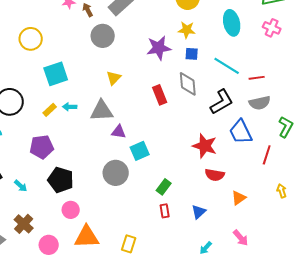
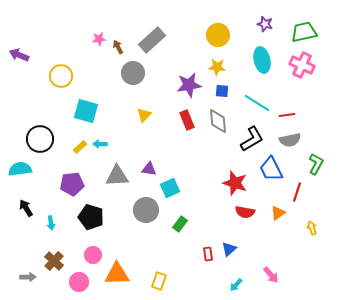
pink cross: (272, 28) -> (302, 65), size x1.4
cyan square: (56, 74) -> (86, 111), turned 35
red rectangle: (160, 95) -> (187, 120), moved
gray triangle: (102, 111) -> (117, 176), moved
cyan arrow: (21, 186) -> (51, 223), turned 40
green rectangle: (164, 187) -> (180, 224), moved
orange triangle: (239, 198) -> (278, 213), moved
pink circle: (71, 210) -> (93, 255), moved
red rectangle: (165, 211) -> (208, 254), moved

